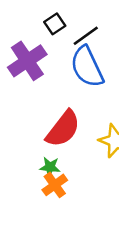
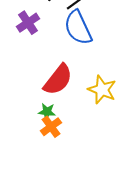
purple cross: (27, 61) -> (28, 23), size x0.7

